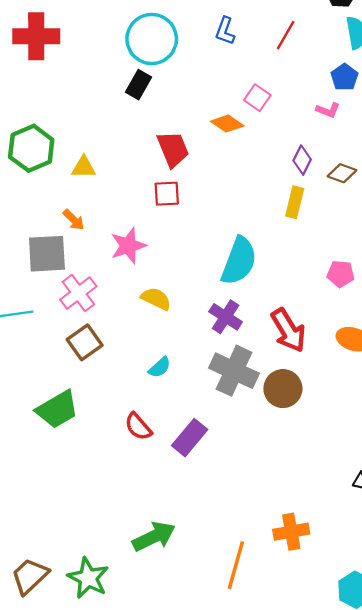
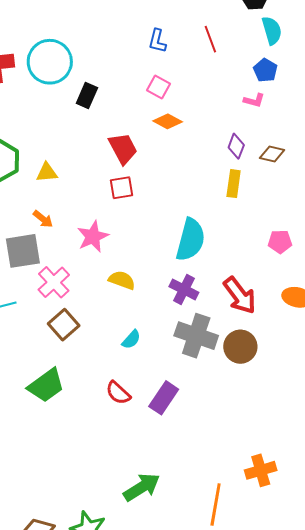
red line: (286, 35) -> (210, 39), turned -44
cyan circle: (152, 39) -> (50, 62), moved
pink square: (257, 98) -> (159, 87), moved

